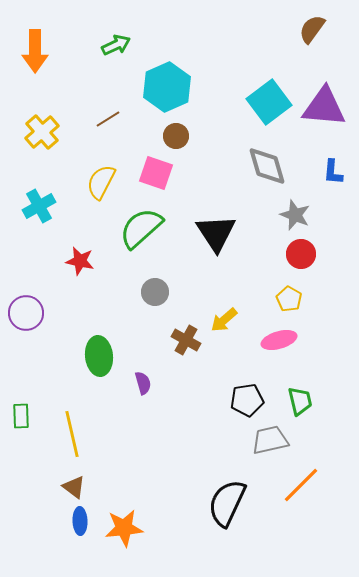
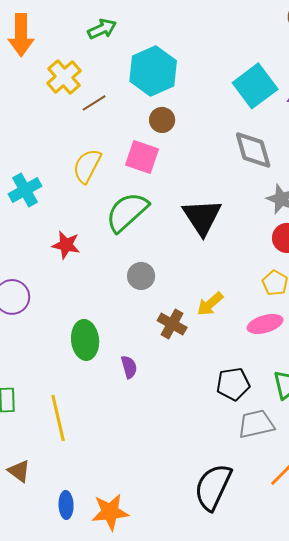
yellow cross: (42, 132) -> (64, 77), moved
brown triangle: (74, 487) -> (19, 471), moved

